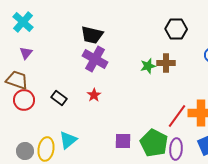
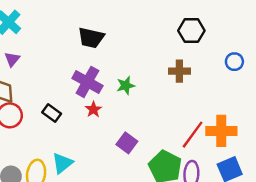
purple cross: (95, 59) -> (87, 82), moved
green star: (148, 66) -> (126, 86), moved
purple square: (123, 141) -> (127, 143), moved, turned 36

